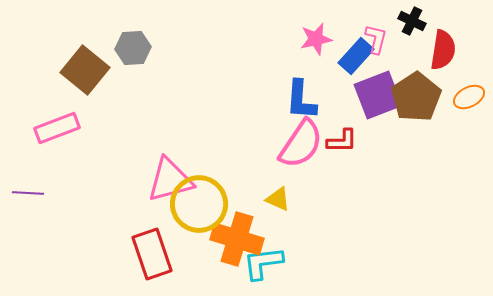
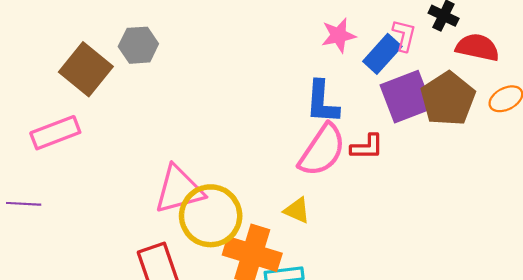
red semicircle: (443, 50) -> (477, 47), turned -87

